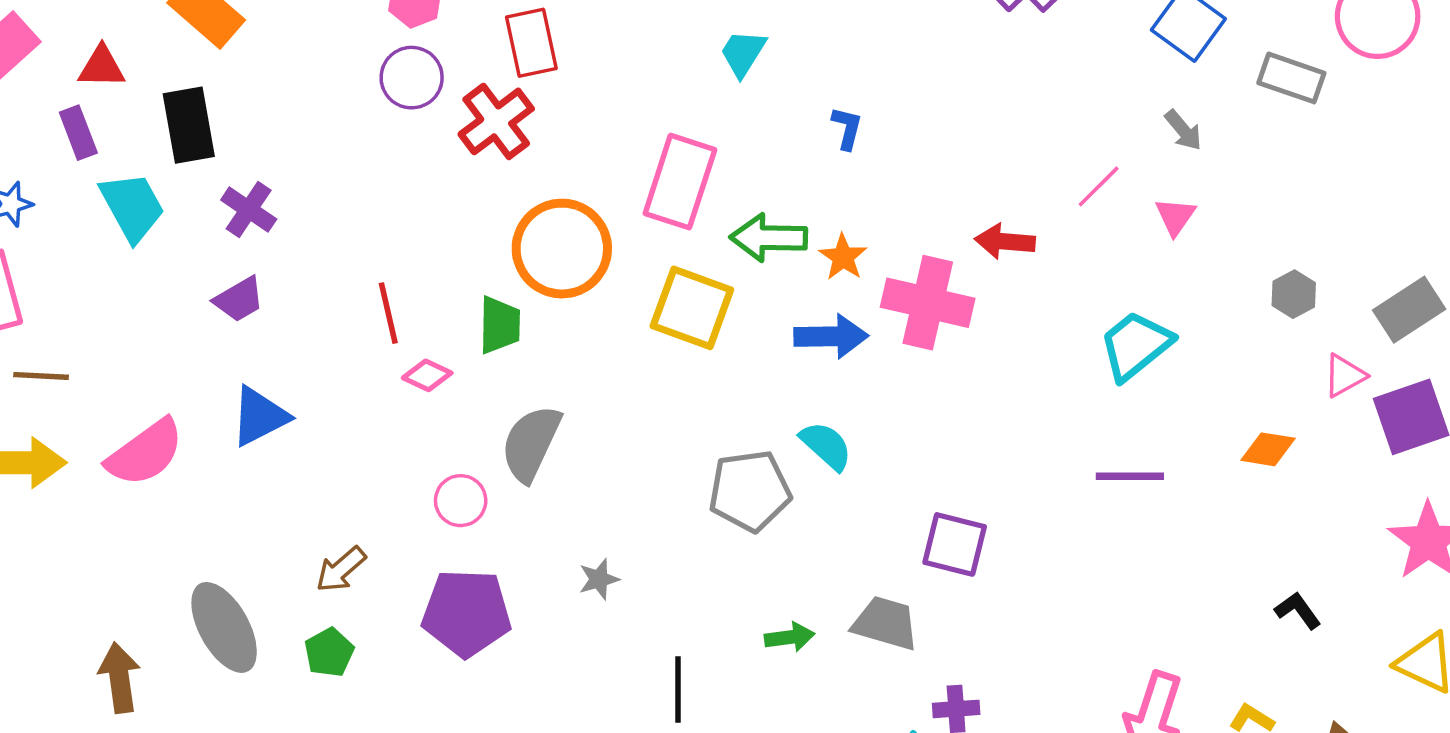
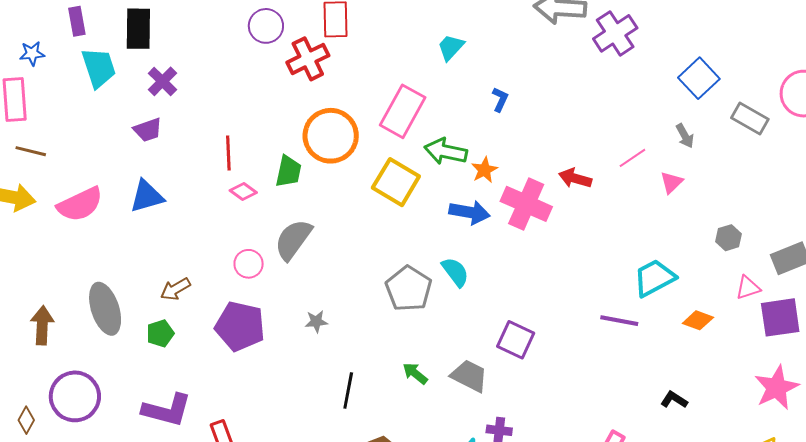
cyan trapezoid: (1136, 345) -> (654, 278), moved
gray pentagon: (750, 491) -> (409, 289), turned 30
black L-shape: (1298, 611) -> (674, 400), moved, turned -32
green arrow: (790, 637) -> (415, 373), turned -144

